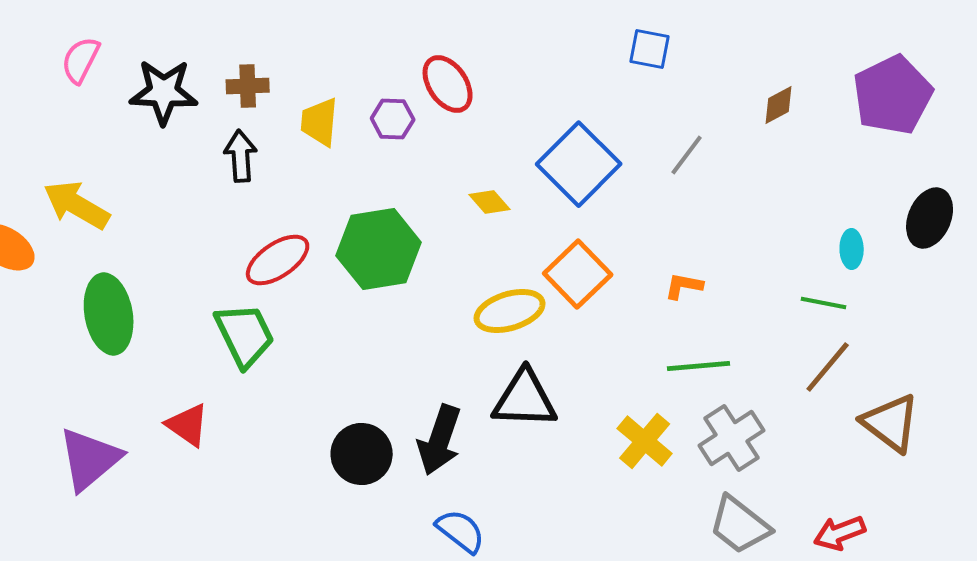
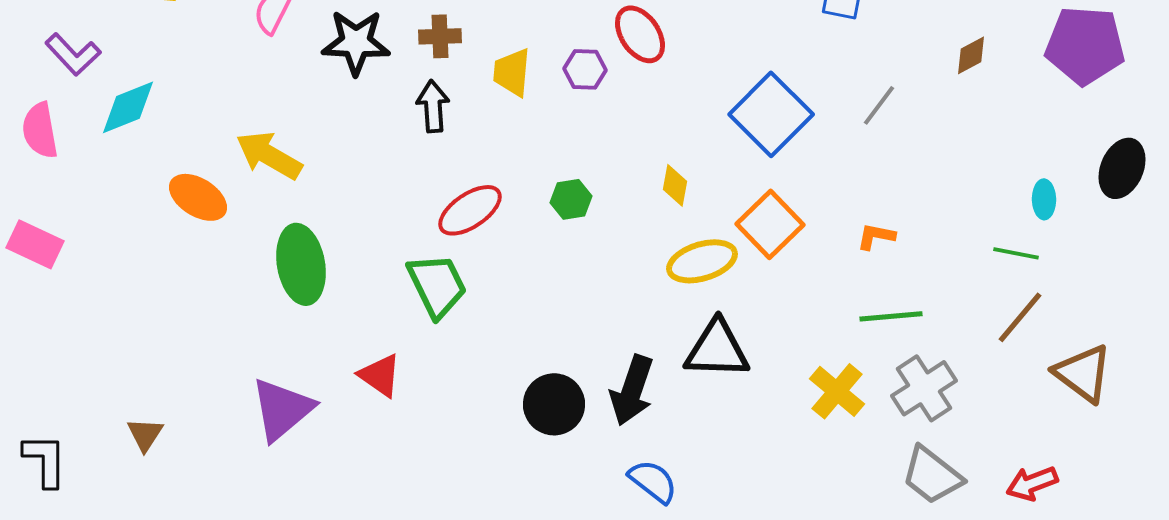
purple pentagon: (893, 95) -> (1085, 45), turned 30
yellow diamond: (490, 202) -> (675, 185), moved, turned 51
green hexagon: (379, 249) -> (571, 199), size x0.5

